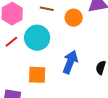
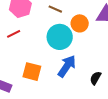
cyan circle: (37, 38) -> (60, 37), moved

